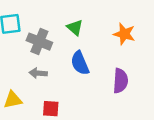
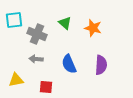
orange star: (124, 34) -> (93, 28), moved
blue semicircle: (80, 63) -> (69, 64), moved

